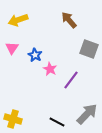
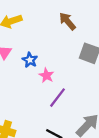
purple line: (71, 80) -> (57, 98), moved

